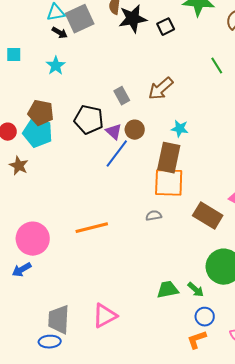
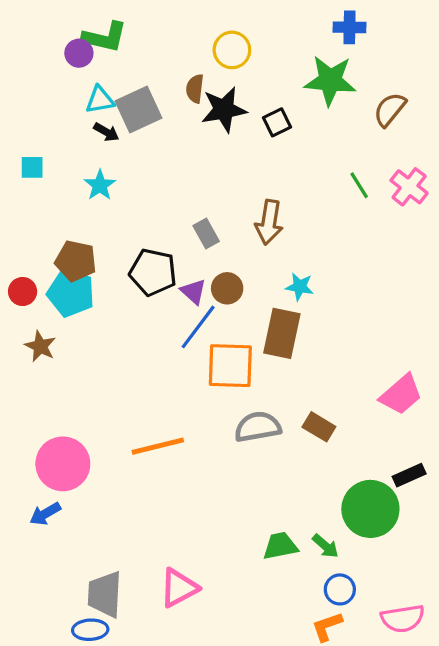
brown arrow: (161, 89) -> (269, 222), turned -40
orange square: (169, 183) -> (230, 366), moved
gray semicircle: (154, 216) -> (258, 427), size x1.8
brown rectangle: (208, 216) -> (319, 427), moved, size x0.7

